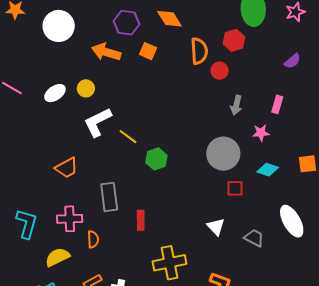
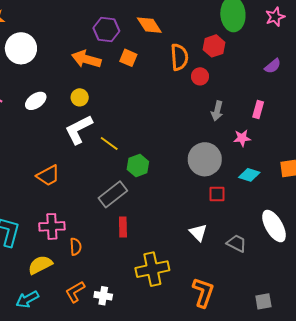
white circle: (59, 26) -> (21, 48), moved
yellow circle: (86, 88) -> (80, 97), moved
gray rectangle: (109, 197) -> (113, 194), moved, turned 60

